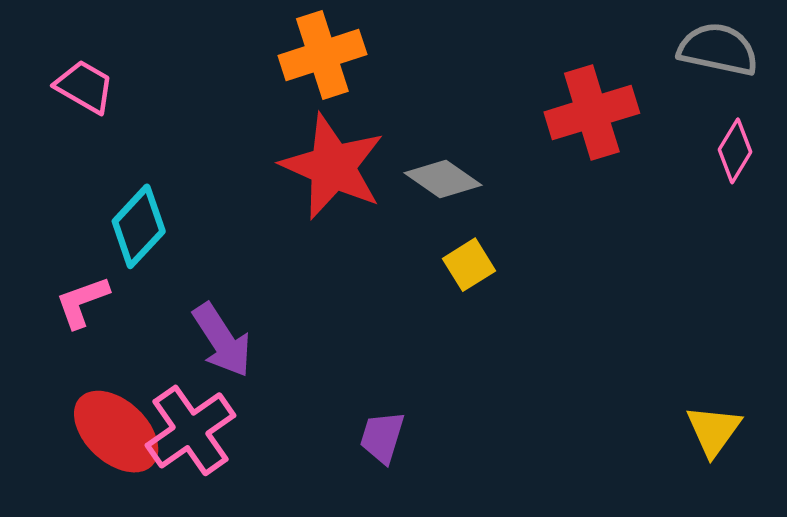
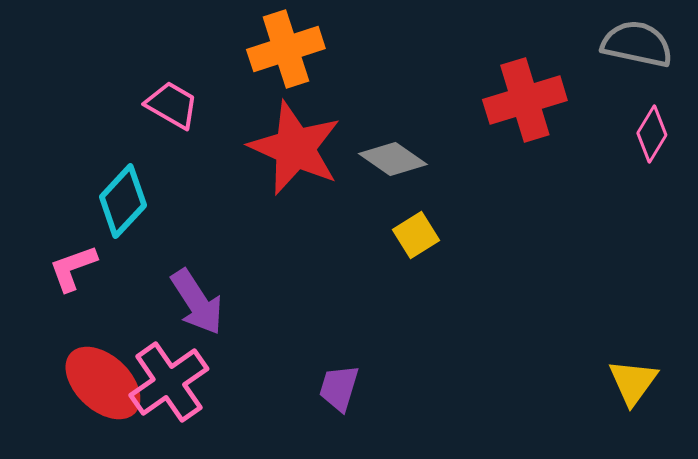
pink trapezoid: (85, 87) -> (172, 105), moved

